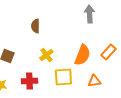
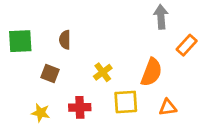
brown semicircle: (35, 26) -> (65, 40), moved
orange rectangle: (108, 52) -> (187, 45), moved

